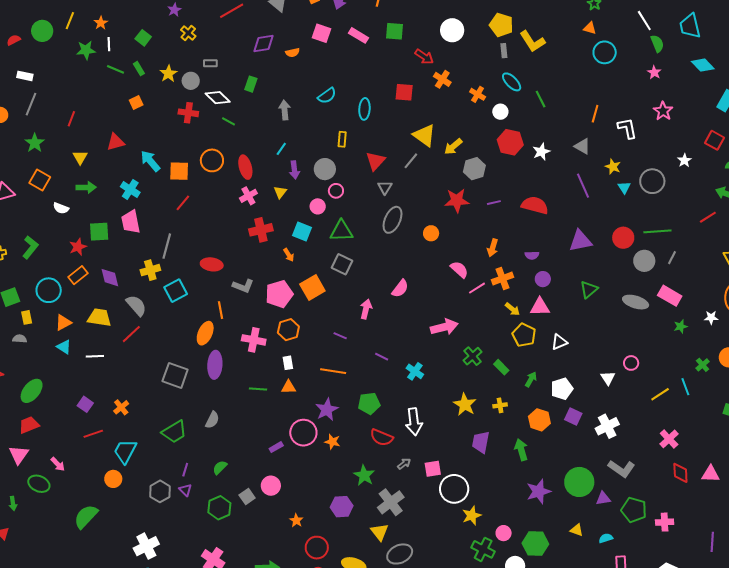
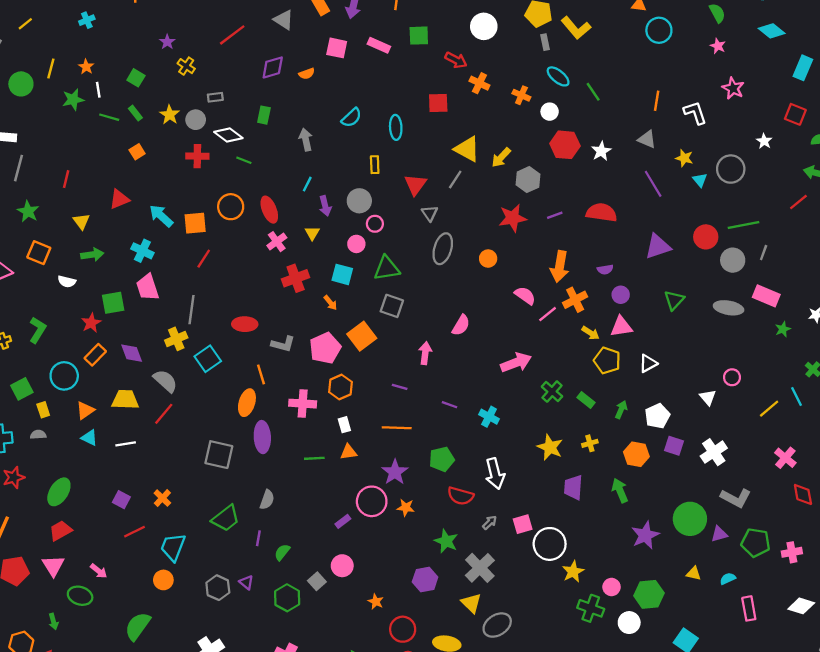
orange arrow: (493, 248) -> (560, 266), size x1.5
purple line: (185, 470) -> (258, 538), moved

